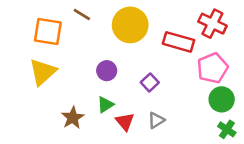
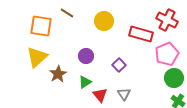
yellow circle: (130, 25) -> (104, 21), size x0.7
brown star: (73, 118) -> (58, 74), moved
gray triangle: (156, 120) -> (124, 94), turned -32

